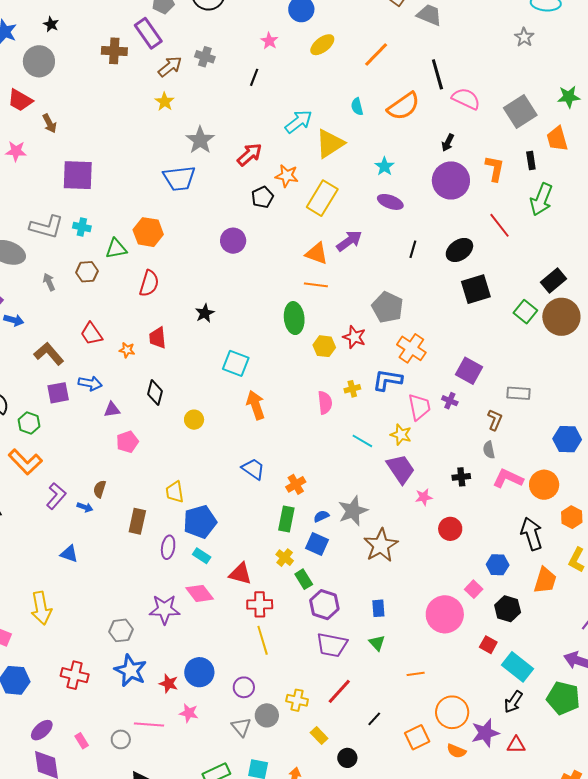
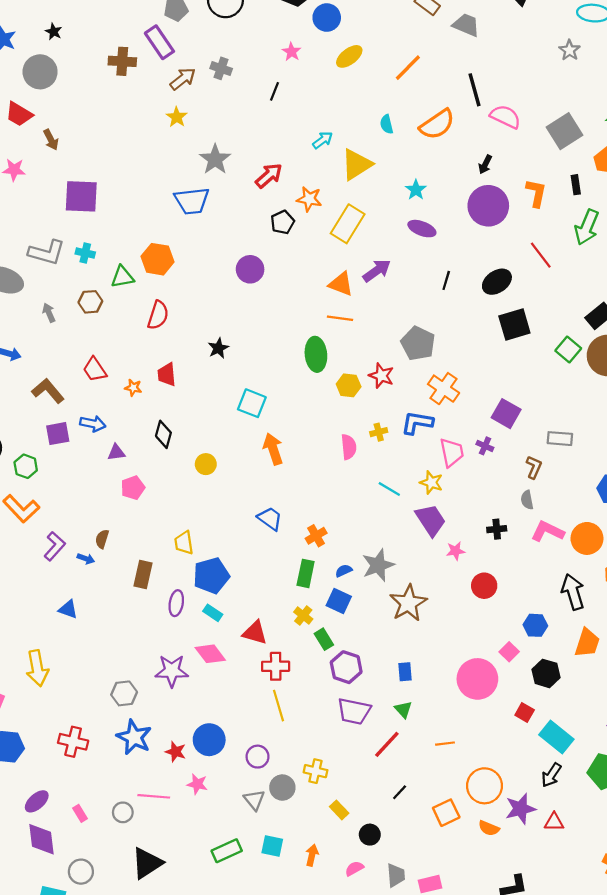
cyan arrow: (299, 122) -> (323, 140), size x0.7
red line: (339, 691) -> (387, 744), moved

